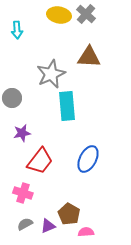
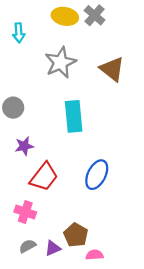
brown triangle: (89, 57) -> (112, 69), moved, turned 35
gray star: (51, 74) -> (60, 63), moved

